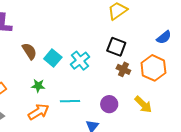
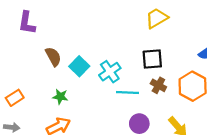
black square: (116, 47) -> (152, 59), turned -30
cyan line: (70, 101) -> (128, 93), moved

